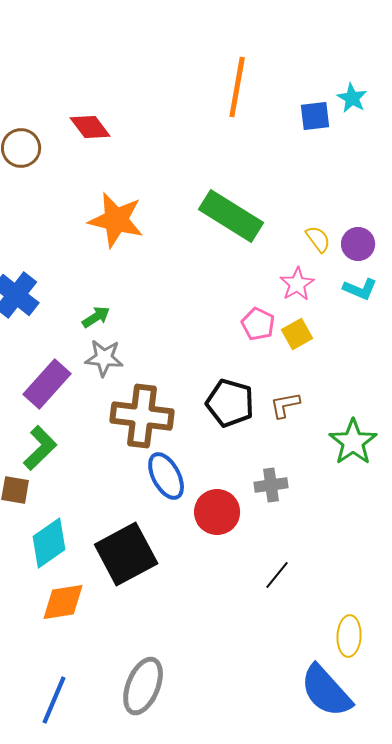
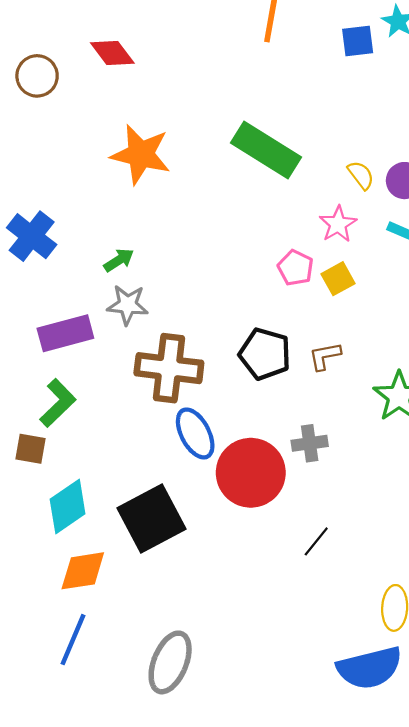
purple rectangle: (47, 384) -> (65, 333), turned 33
red circle: (217, 512) -> (251, 473), size x1.4
blue semicircle: (326, 691) -> (370, 668), turned -62
blue line: (54, 700) -> (73, 640), moved

